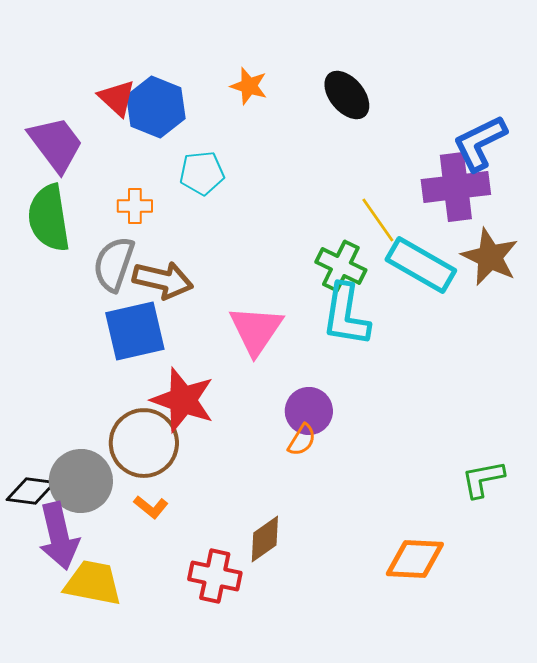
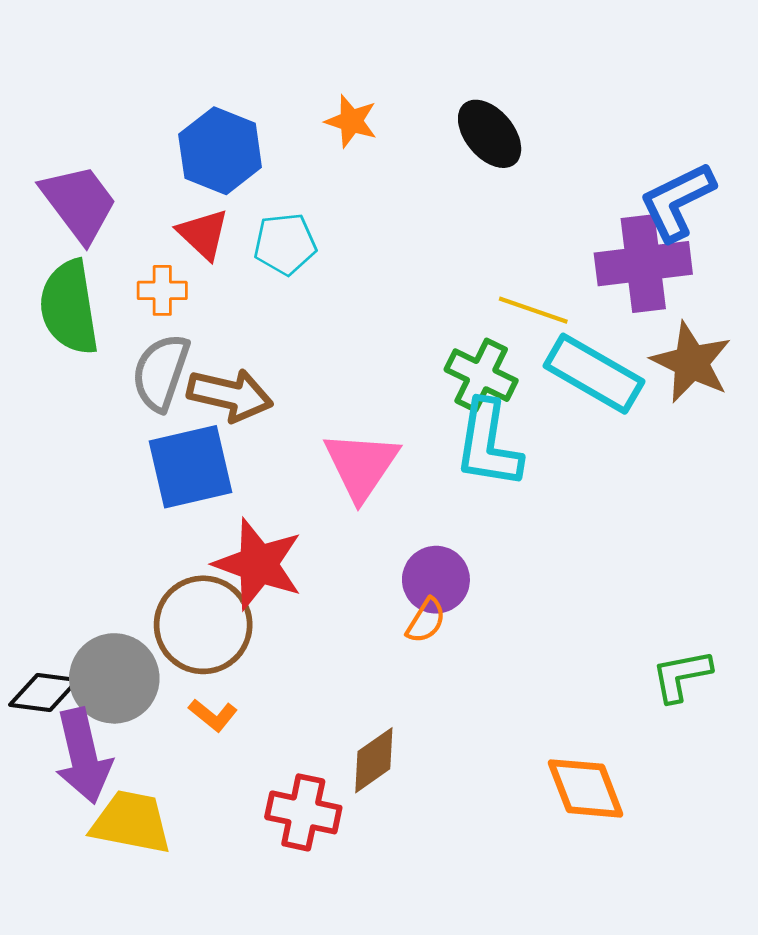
red triangle: (117, 98) -> (203, 234), moved
orange cross: (135, 206) -> (162, 290), moved
yellow line: (378, 220) -> (533, 310), turned -36
orange diamond: (415, 559) -> (585, 788), turned 66

